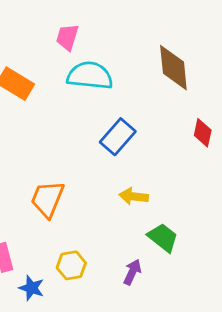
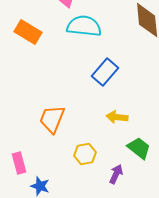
yellow hexagon: (71, 265) -> (85, 154), moved

